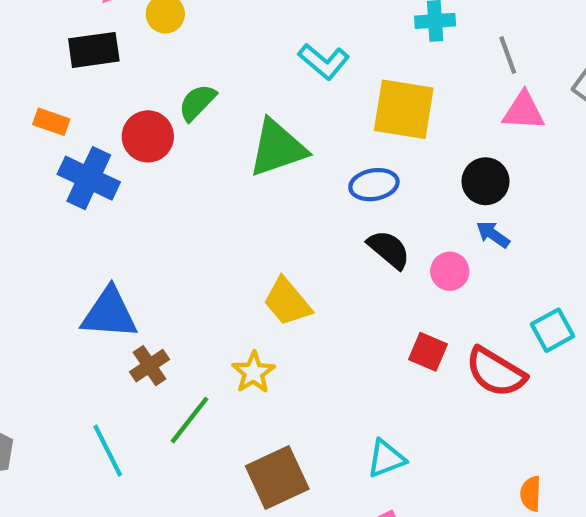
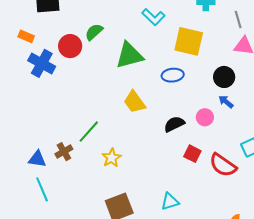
black semicircle: (389, 249) -> (174, 124), moved, turned -70
yellow trapezoid: (287, 302) -> (134, 102), moved
blue triangle: (109, 313) -> (37, 159), moved, size x0.7
green line: (189, 420) -> (89, 132), moved

